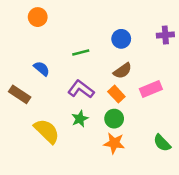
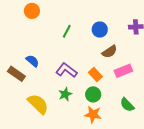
green line: (81, 52) -> (67, 31), moved, turned -48
blue semicircle: (42, 69) -> (32, 61), moved
brown semicircle: (123, 71) -> (110, 52), moved
green semicircle: (162, 143) -> (127, 105), moved

